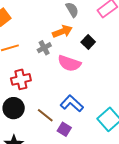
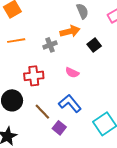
pink semicircle: (69, 63) -> (72, 73), moved, size x0.6
red cross: (21, 79) -> (34, 76), moved

